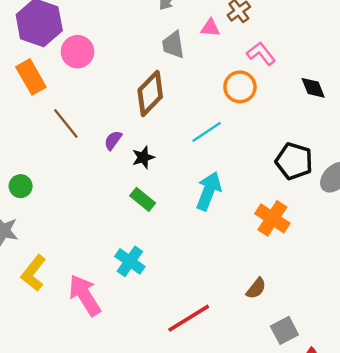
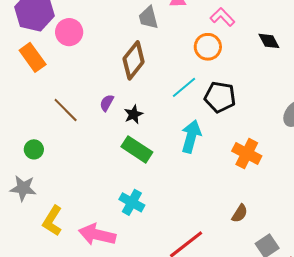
brown line: (66, 123) -> (66, 110), moved
black pentagon: (294, 161) -> (220, 97), moved
green rectangle: (143, 199) -> (137, 149), size x1.4
pink arrow: (85, 295) -> (97, 235), turned -39

